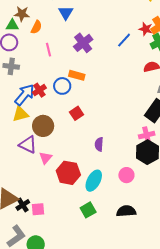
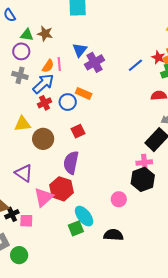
blue triangle: (66, 13) -> (80, 50), moved
brown star: (22, 14) -> (45, 34), moved
orange semicircle: (36, 27) -> (48, 66), moved
blue arrow: (25, 95) -> (43, 84), moved
purple semicircle: (99, 144) -> (71, 163), moved, size x1.6
purple triangle: (28, 145) -> (24, 173), moved
pink triangle: (46, 158) -> (44, 197), moved, size x1.5
cyan ellipse: (94, 181) -> (84, 216), moved, turned -75

